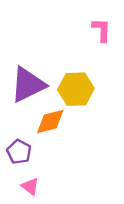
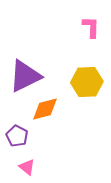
yellow hexagon: (76, 89) -> (87, 82), moved

